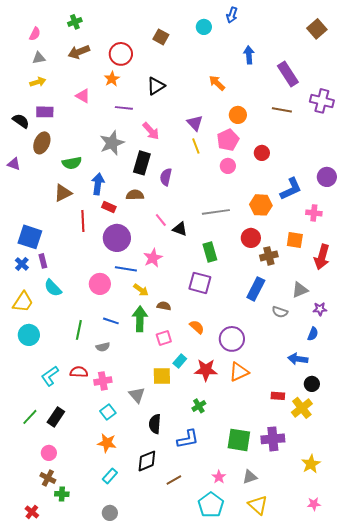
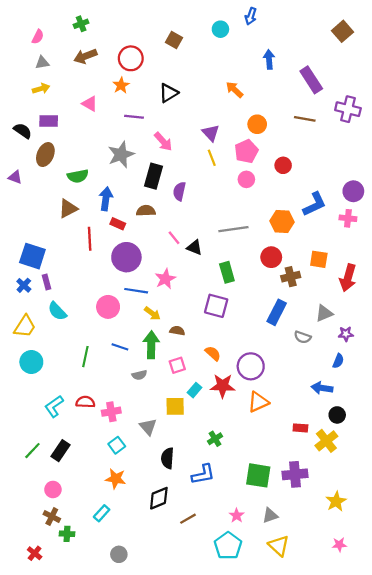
pink cross: (314, 213) -> (348, 218), moved
gray semicircle: (103, 347) -> (139, 375), moved
red star: (206, 370) -> (223, 386), moved
cyan rectangle: (110, 476) -> (102, 513), moved

